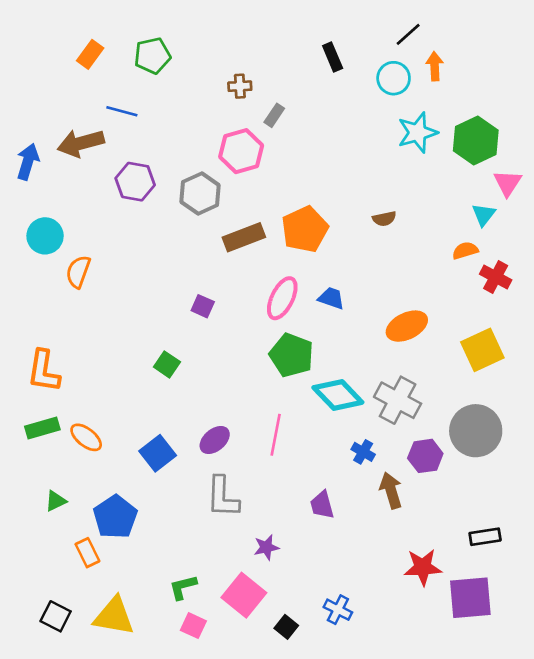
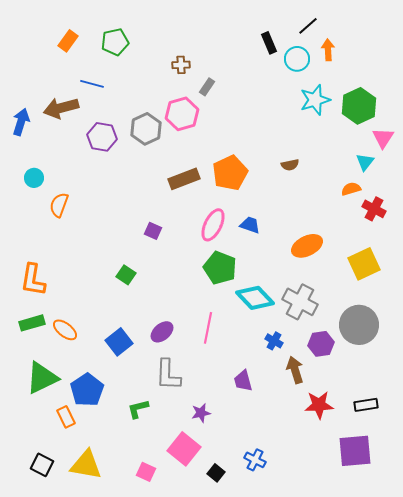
black rectangle: (333, 57) -> (269, 43), moved
gray hexagon: (200, 193) -> (146, 129), moved
cyan circle: (45, 236) -> (34, 178), size x0.7
green triangle: (56, 501) -> (42, 378), size x2.0
red star: (423, 567) -> (319, 405), moved
green L-shape: (183, 587) -> (138, 409), moved

